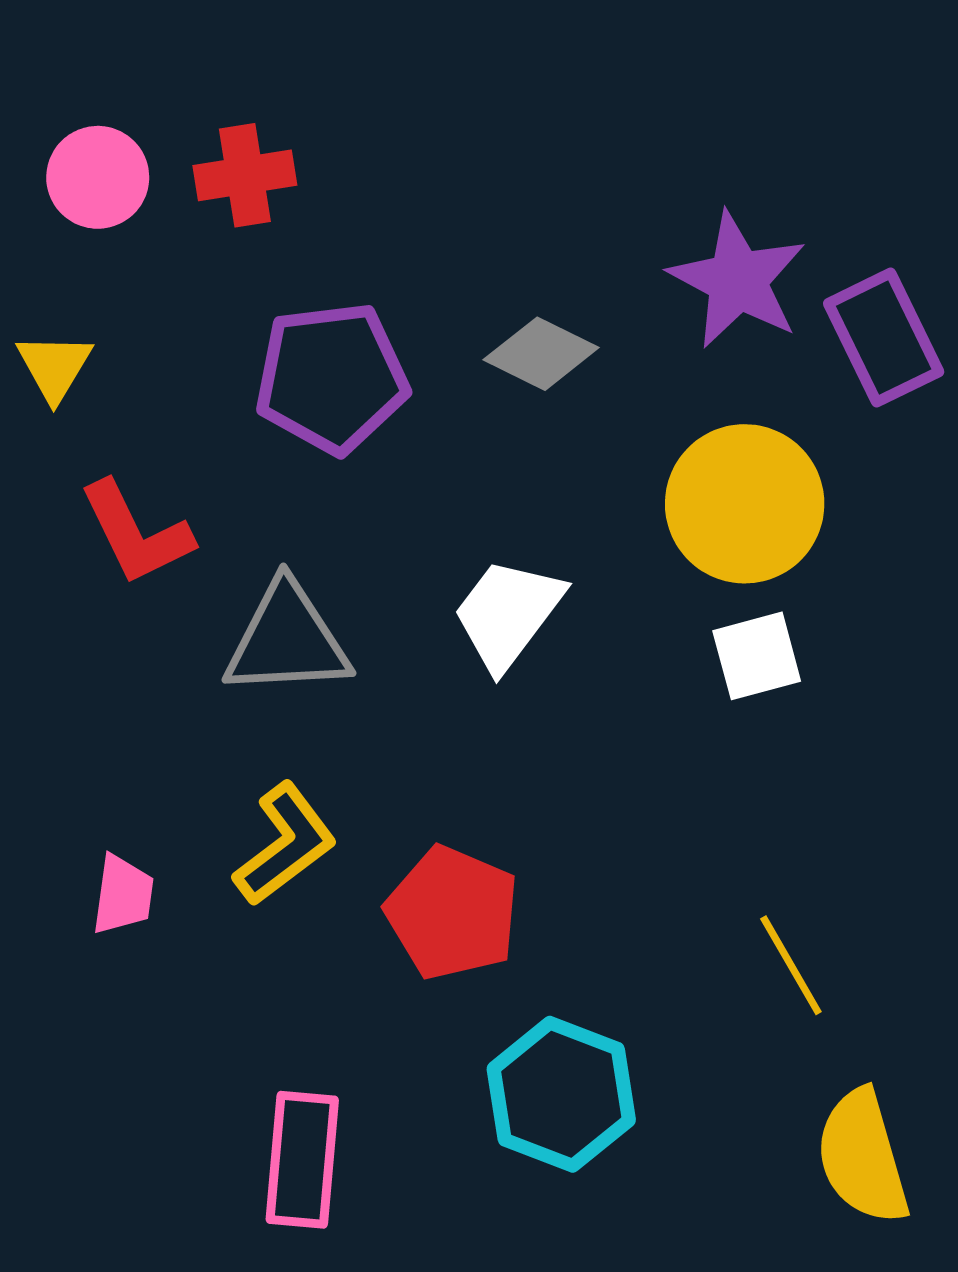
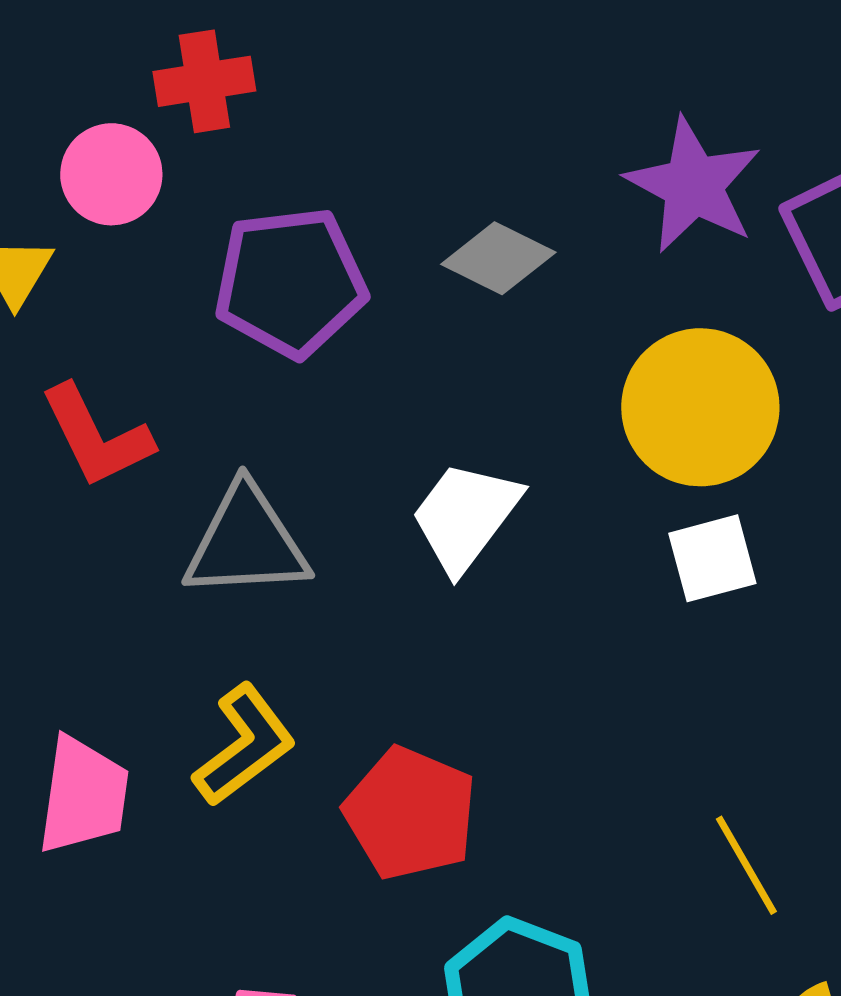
pink circle: (98, 177) -> (111, 174), moved
pink trapezoid: (123, 895) -> (83, 795), size x1.5

